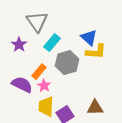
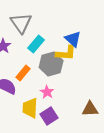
yellow L-shape: (96, 52) -> (66, 53), moved
pink star: (44, 86) -> (47, 92), moved
brown triangle: (95, 108) -> (90, 109), moved

